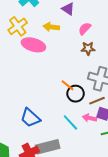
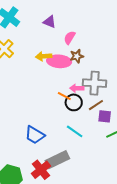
yellow arrow: (51, 27) -> (44, 56), moved
pink ellipse: (33, 45) -> (59, 61), moved
pink arrow: (89, 118) -> (77, 88), moved

